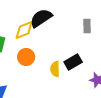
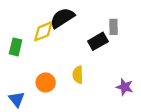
orange circle: (26, 57) -> (46, 82), moved
black rectangle: (73, 62) -> (98, 41), moved

